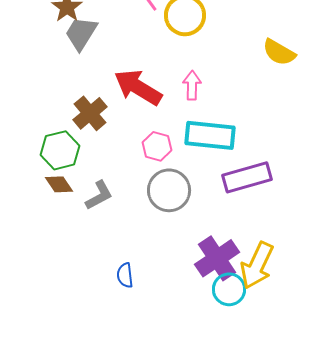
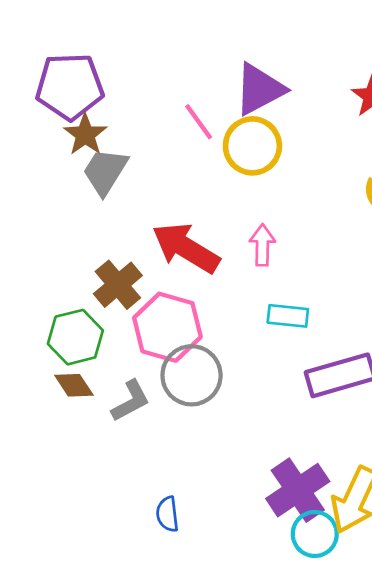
cyan rectangle: (210, 135) -> (288, 316), size x0.6
pink hexagon: (157, 146) -> (167, 327), moved, size x1.6
gray circle: (169, 190) -> (192, 375), moved

